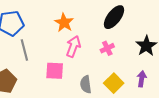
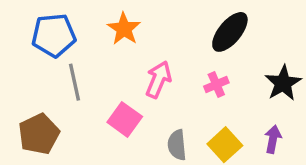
orange star: (64, 23) -> (124, 29), moved
pink square: (55, 71) -> (125, 119), turned 30

